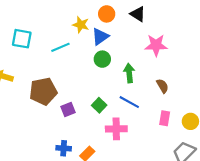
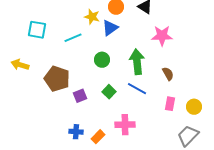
green circle: (102, 59) -> (102, 60), moved
green arrow: (129, 73) -> (137, 62), size x1.4
brown pentagon: (43, 91) -> (57, 79), turned 30
pink cross: (116, 129) -> (125, 125), moved

